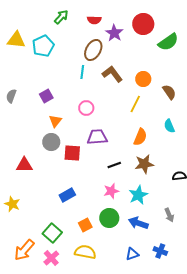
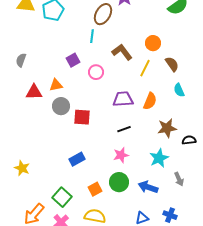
brown L-shape: (112, 74) -> (122, 52), moved
brown semicircle: (169, 92) -> (172, 64), moved
purple square: (46, 96) -> (73, 60), moved
orange triangle: (55, 121) -> (56, 85), moved, turned 40
purple trapezoid: (97, 137) -> (123, 99), moved
brown star: (144, 164) -> (167, 128), moved
red triangle: (24, 165) -> (34, 92), moved
cyan star: (138, 195) -> (159, 158), moved

